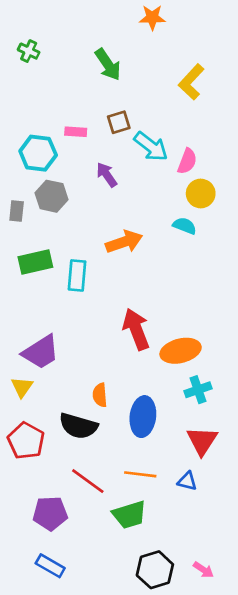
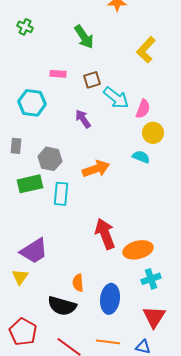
pink rectangle: (76, 132) -> (58, 74), moved
gray hexagon: (52, 196) -> (50, 159), moved
red pentagon: (26, 441) -> (23, 332), moved

